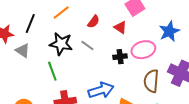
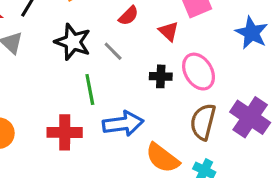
blue star: (169, 31) -> (252, 33), moved, turned -30
pink ellipse: (143, 50) -> (199, 72), turned 65
green line: (52, 71) -> (90, 89), moved

